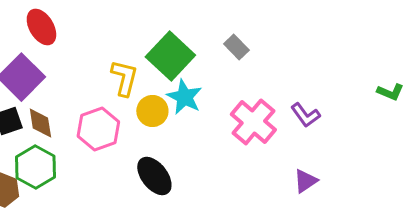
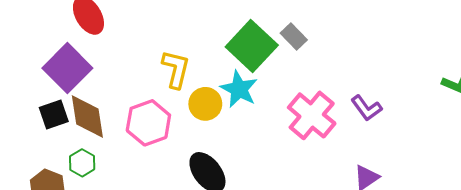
green square: (170, 56) -> (252, 46), moved
brown diamond: (40, 123) -> (87, 117), size x1.4
green hexagon: (35, 167) -> (82, 163), size x0.6

